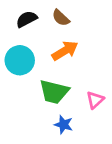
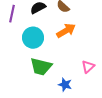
green trapezoid: (54, 92) -> (41, 67), moved

